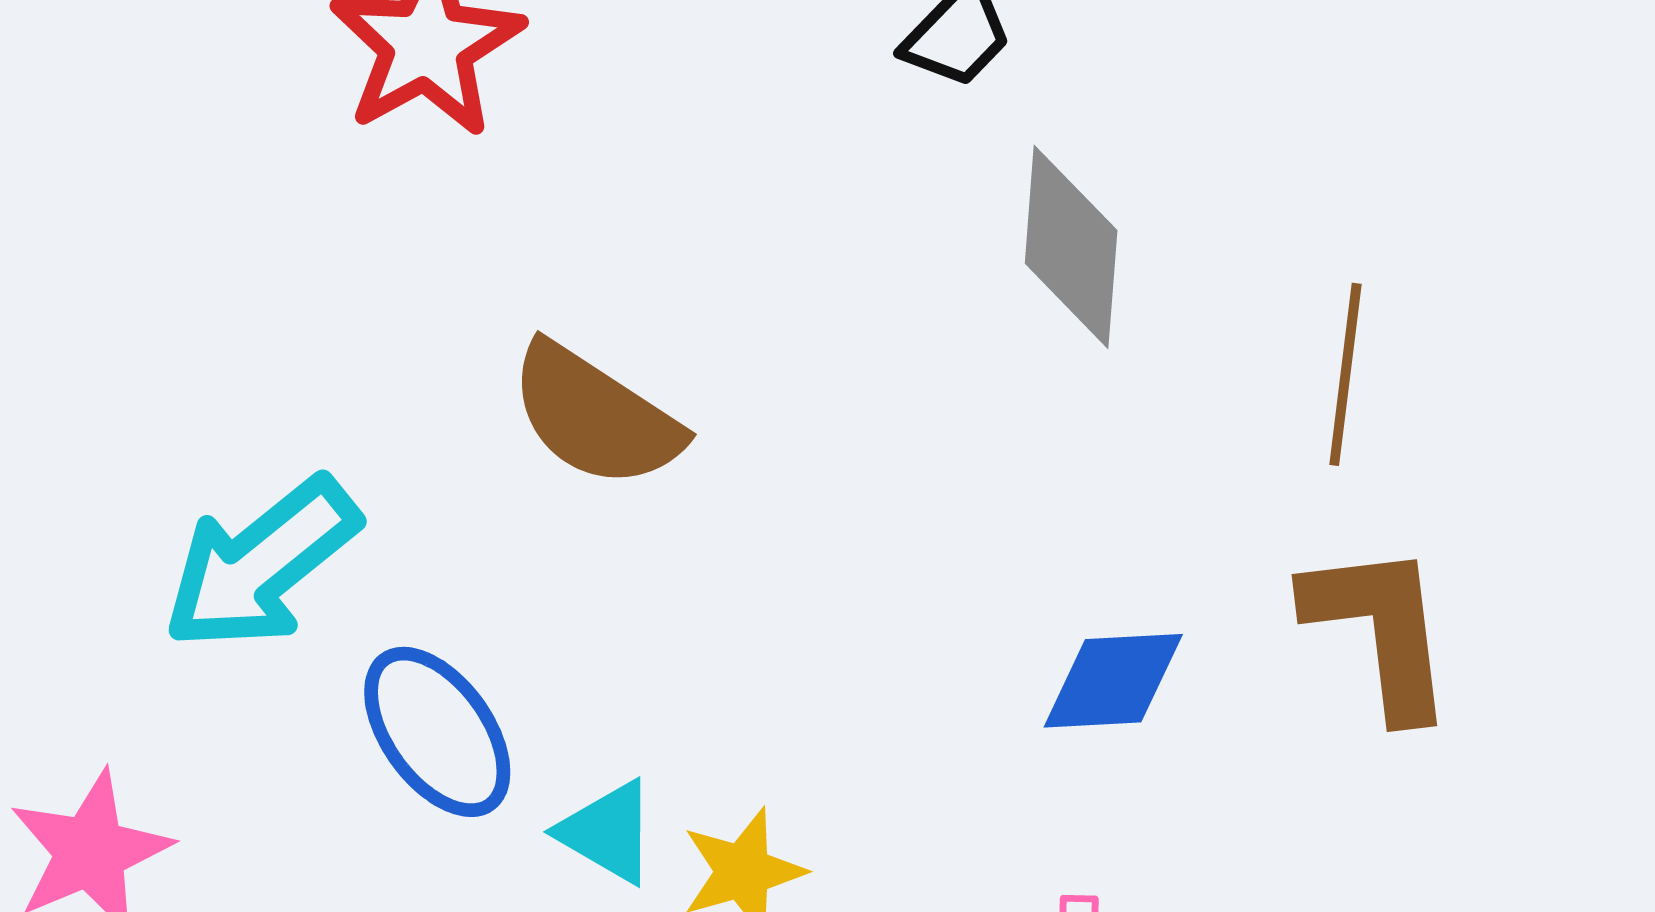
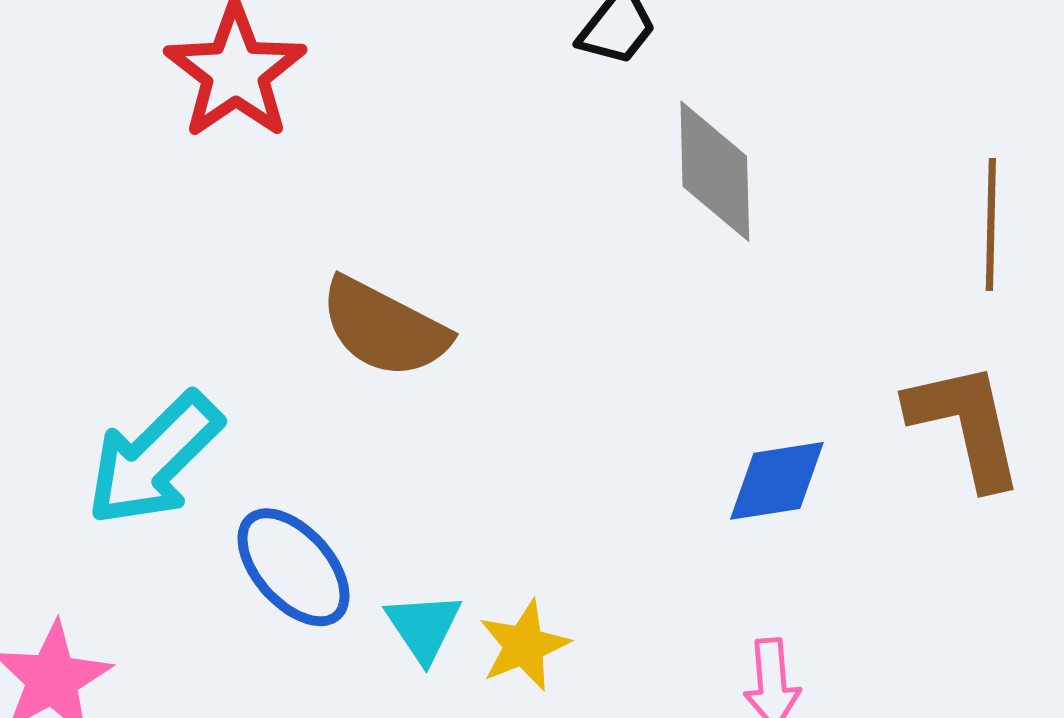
brown line: (1345, 374) -> (991, 225), moved
cyan triangle: (608, 832) -> (424, 627), turned 32

